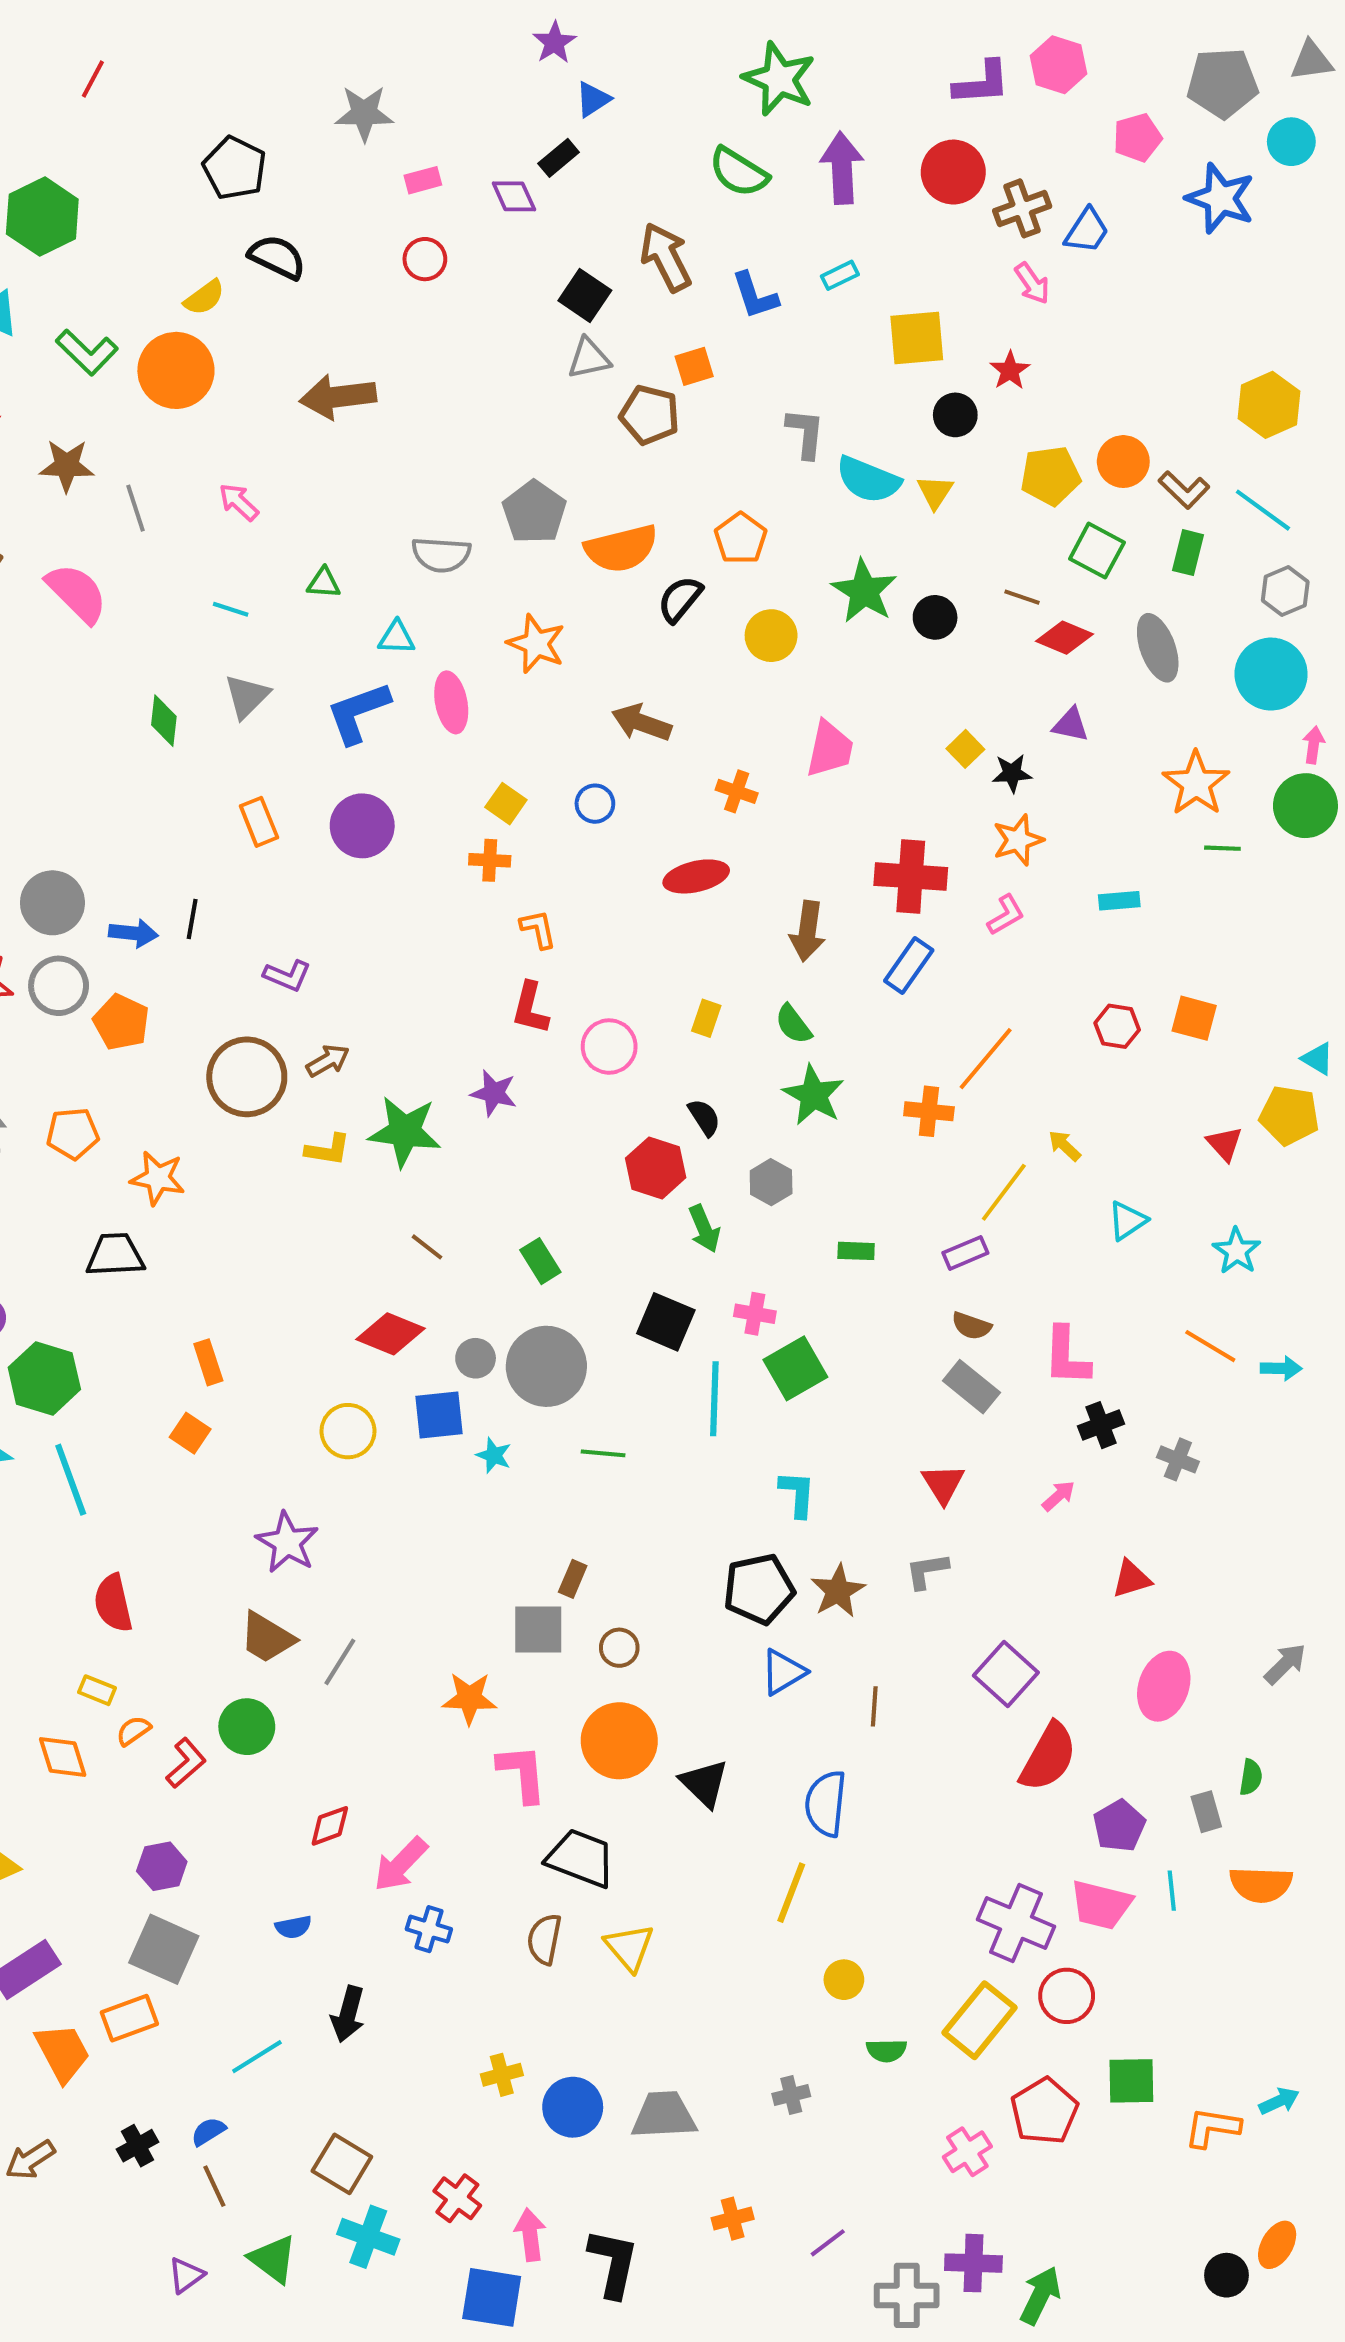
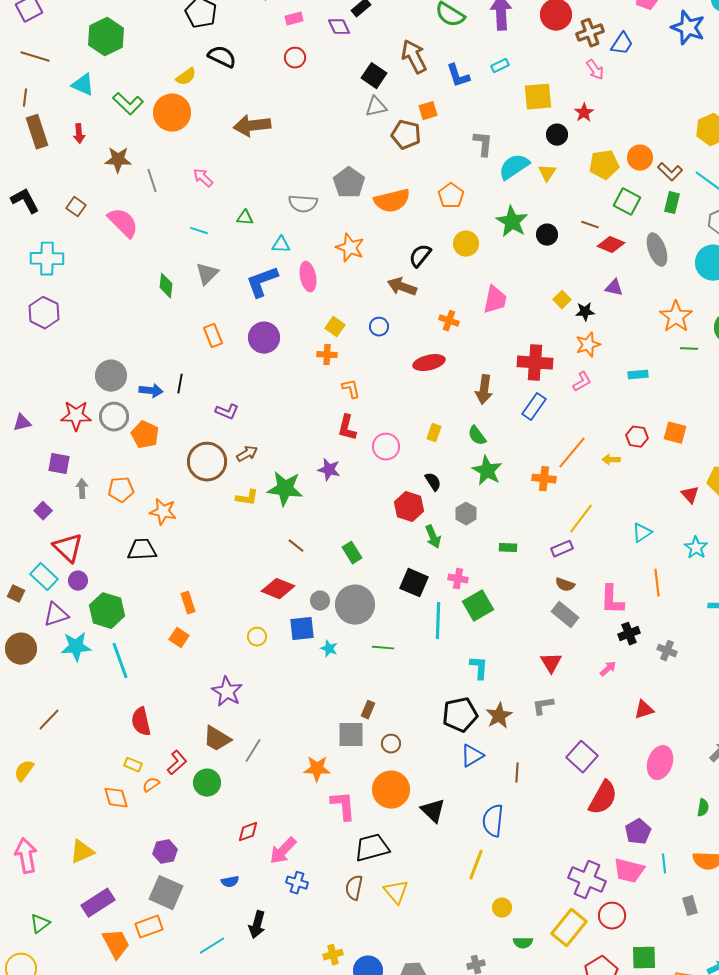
cyan semicircle: (868, 480) -> (514, 167), turned 124
black semicircle: (680, 599) -> (420, 256), moved
yellow arrow: (1065, 1146) -> (611, 460), moved, turned -42
orange line: (1210, 1346) -> (657, 583), moved, turned 52
yellow circle: (348, 1431) -> (257, 637), size x0.7
red L-shape: (186, 1763) -> (177, 763), moved
gray rectangle: (1206, 1812) -> (690, 906), moved
black trapezoid: (581, 1858) -> (372, 848), turned -36

